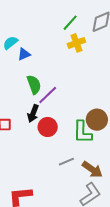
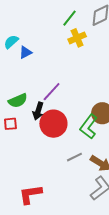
green semicircle: (34, 85) -> (18, 101), moved, turned 90
red circle: (48, 127) -> (53, 124), size x1.4
green L-shape: (82, 132) -> (89, 127), turned 40

